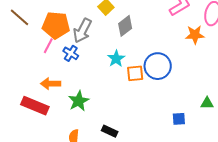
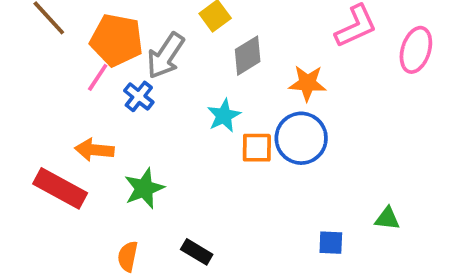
orange star: (195, 35) -> (307, 83), moved

